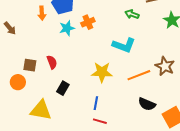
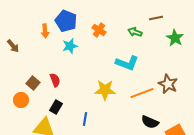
orange cross: (88, 22) -> (99, 30), moved, turned -32
brown square: (30, 65) -> (33, 83), turned 32
black rectangle: (63, 88) -> (56, 107), moved
blue line: (96, 103) -> (85, 119), moved

